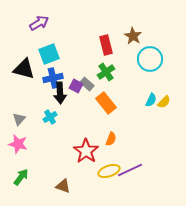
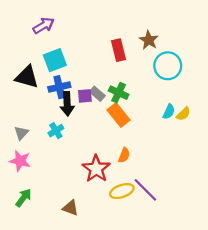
green cross: (106, 72) -> (119, 93), moved, turned -30
purple square: (76, 86) -> (85, 96), turned -32
purple line: (130, 170) -> (145, 190), turned 70

